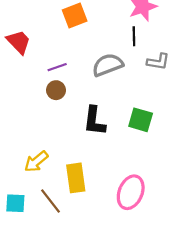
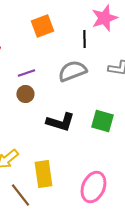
black line: (134, 36) -> (84, 39), moved
black L-shape: (94, 121) -> (60, 122), turned -80

